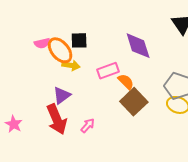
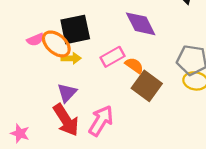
black square: (79, 40) -> (75, 29), size x1.6
pink arrow: (88, 125) -> (101, 121), size x1.8

